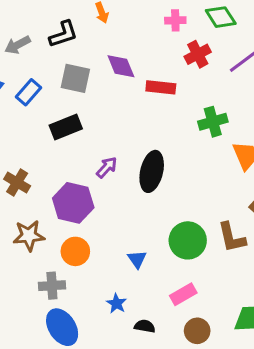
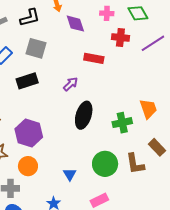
red cross: (198, 54) -> (120, 38), turned 30
purple diamond: (121, 66) -> (75, 24), moved
green cross: (213, 122) -> (122, 123), moved
purple arrow: (107, 167) -> (71, 84), moved

